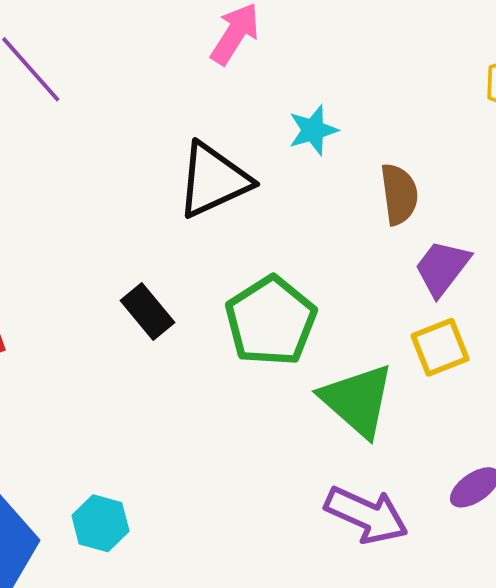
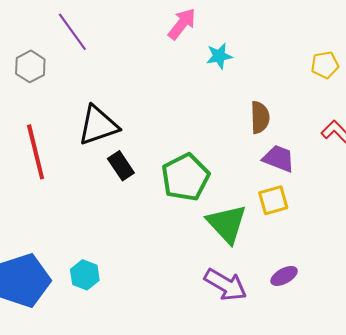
cyan star: (313, 130) -> (219, 56), moved
black triangle: (213, 180) -> (98, 125), moved
purple trapezoid: (442, 268) -> (279, 158), turned 68

